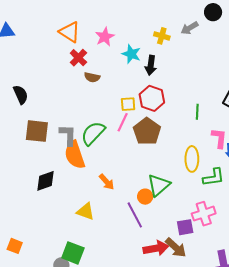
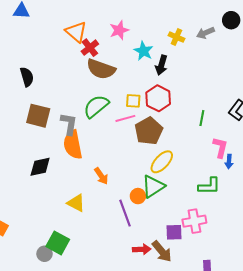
orange triangle: (70, 32) -> (76, 32), moved
brown semicircle: (92, 77) -> (101, 69), size x1.8
pink line: (123, 122) -> (125, 118), turned 42
green semicircle: (93, 133) -> (96, 106), moved
yellow ellipse: (192, 159) -> (162, 162), moved, turned 35
red arrow: (156, 248) -> (142, 249), size x0.7

